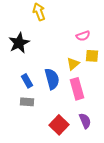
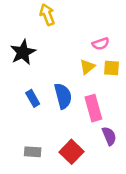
yellow triangle: (73, 64) -> (87, 67), moved
gray rectangle: (27, 102) -> (33, 152), moved
purple semicircle: (85, 121) -> (109, 136), moved

